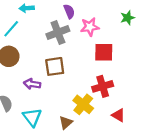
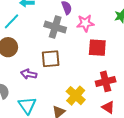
gray cross: (58, 33) -> (55, 27), turned 35
red cross: (103, 86) -> (106, 81), moved

